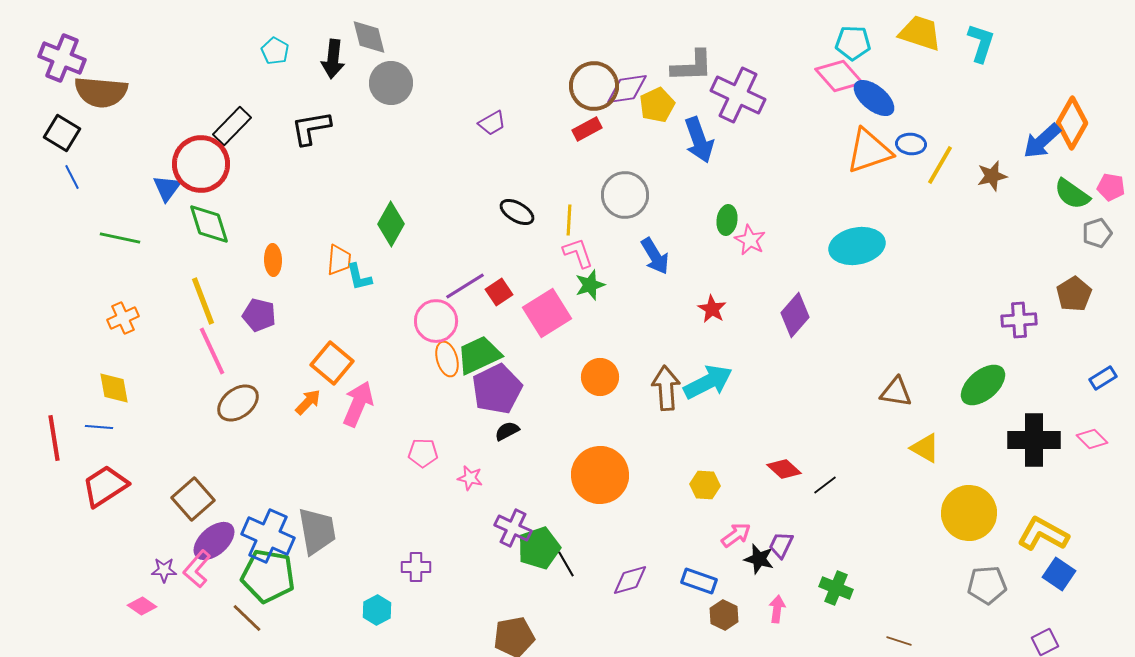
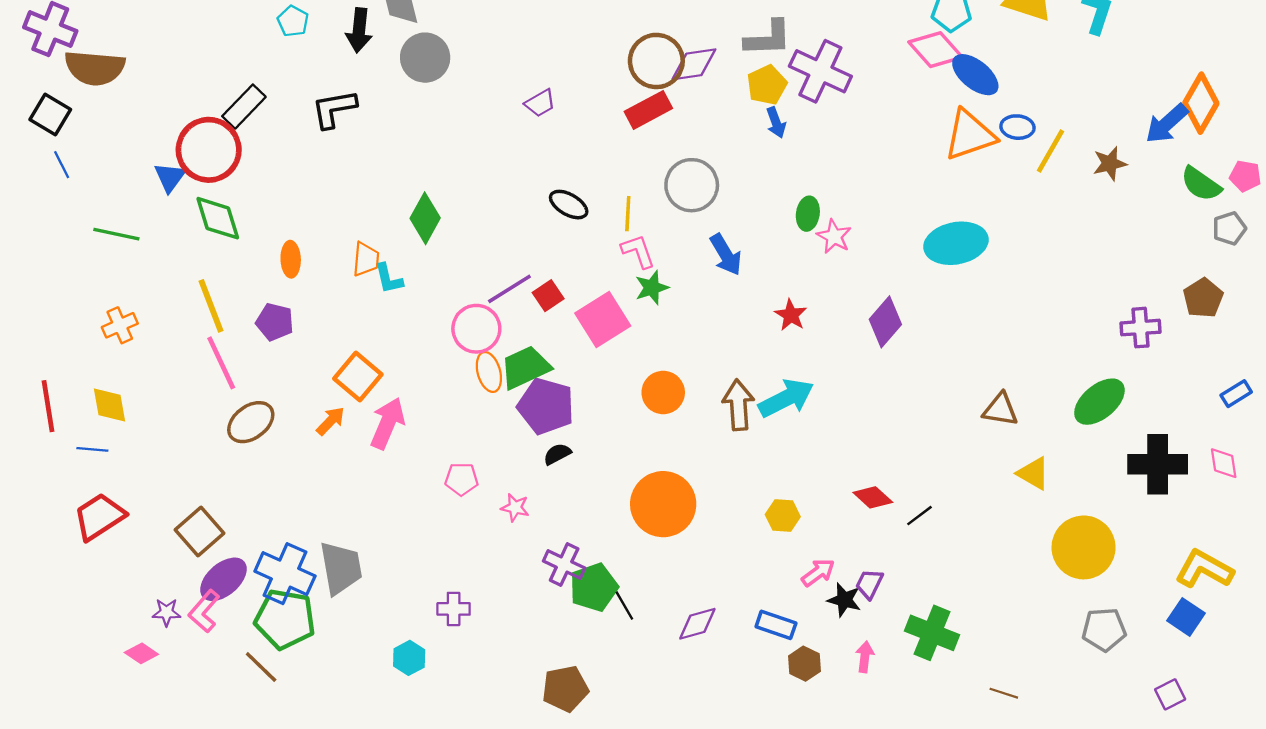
yellow pentagon: (657, 105) -> (767, 85), moved
red rectangle: (587, 129) -> (648, 110), size x1.4
blue arrow: (699, 140) -> (776, 122), size x0.6
purple pentagon: (497, 389) -> (546, 406), turned -30
red line: (54, 438) -> (48, 406), moved
pink diamond: (1092, 439) -> (1224, 463), turned 36
yellow L-shape: (1043, 534) -> (1204, 569), moved
green cross: (836, 588) -> (932, 633), size x1.4

